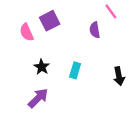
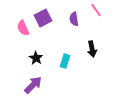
purple semicircle: (95, 30) -> (74, 19), moved
black arrow: (119, 76) -> (92, 49), moved

